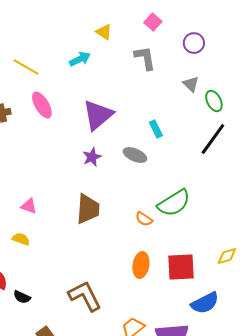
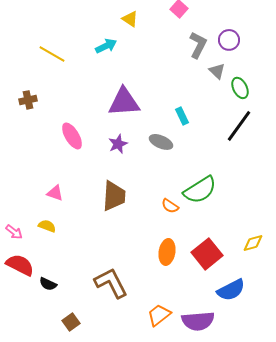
purple circle: (194, 43) -> (229, 40), moved
gray L-shape: (145, 58) -> (198, 45), moved, turned 36
pink ellipse: (42, 105) -> (72, 136), moved
purple triangle: (98, 115) -> (124, 102), turned 36
red square: (181, 267) -> (207, 254), turned -36

